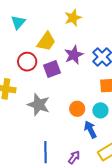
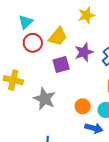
cyan triangle: (18, 22) -> (26, 22), moved
red circle: (27, 62) -> (33, 43), moved
blue arrow: (90, 130) -> (94, 128), turned 126

